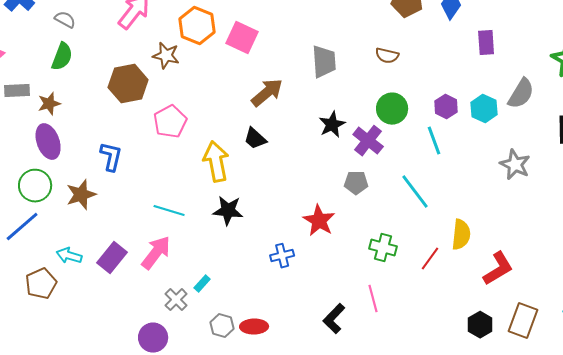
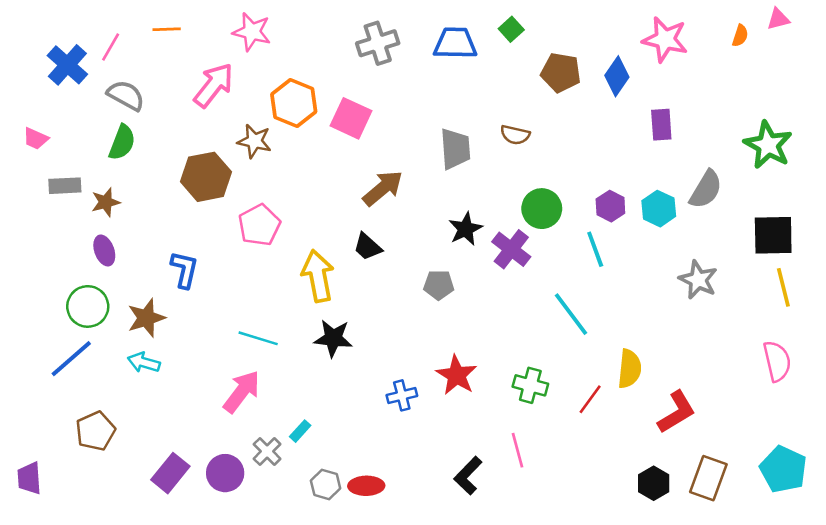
gray semicircle: (65, 20) -> (126, 95), size x1.4
brown semicircle: (387, 56) -> (515, 135), moved
purple ellipse: (48, 142) -> (104, 251), size x0.7
gray pentagon: (356, 183) -> (439, 285), moved
red star: (319, 221) -> (457, 375), moved
cyan arrow: (69, 256) -> (144, 362), moved
purple rectangle: (112, 258) -> (170, 473), moved
purple circle: (153, 338) -> (225, 473), moved

